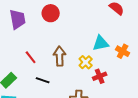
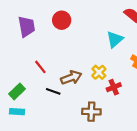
cyan triangle: (101, 43) -> (115, 39), moved, turned -30
brown arrow: (60, 56) -> (71, 78), moved, turned 72

